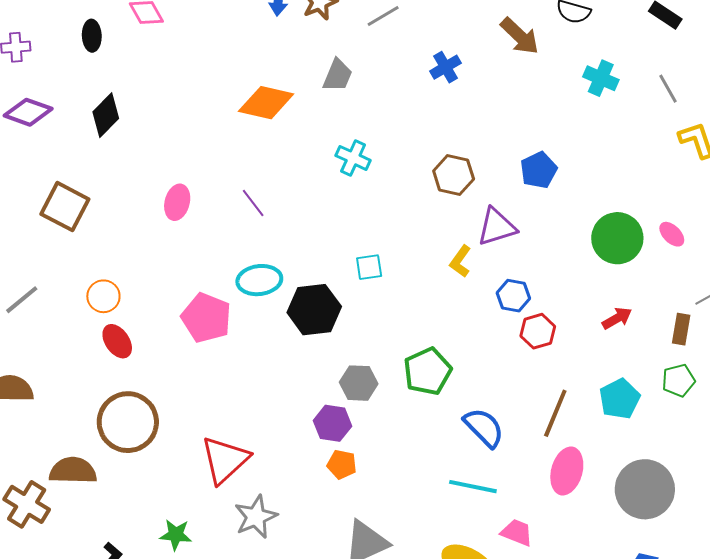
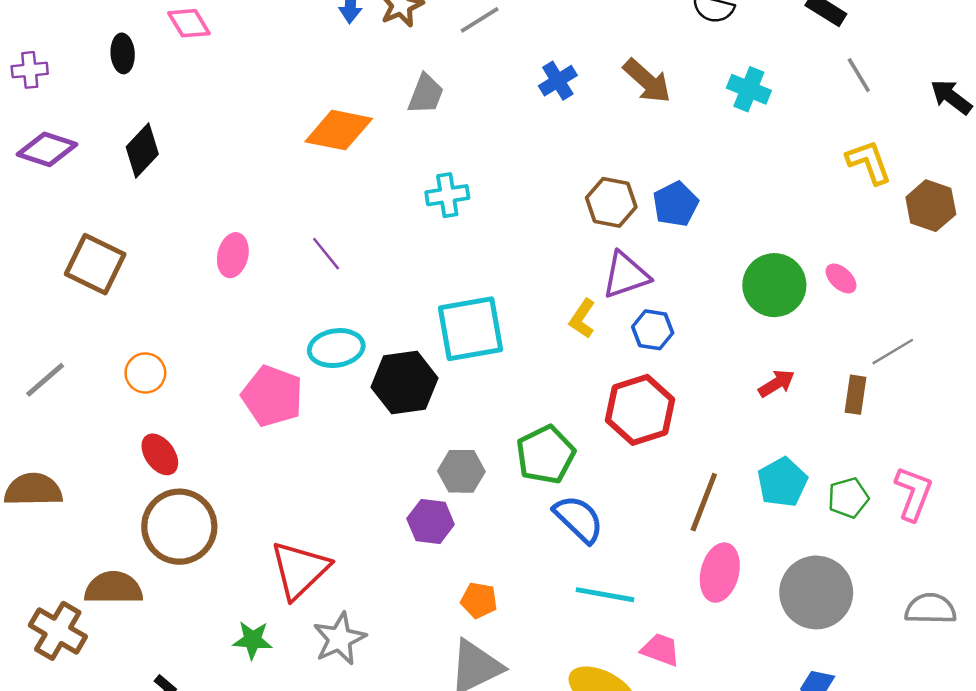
brown arrow: (520, 36) -> (647, 81), moved
gray line: (668, 89) -> (859, 75), moved
cyan cross: (353, 158) -> (447, 195), turned -32
brown hexagon: (454, 175) -> (611, 202), moved
cyan square: (369, 267) -> (470, 329), size x2.0
blue hexagon: (513, 296) -> (653, 330), moved
red hexagon: (538, 331) -> (640, 410), moved, size x1.6
red ellipse: (117, 341) -> (160, 454), moved
green pentagon: (678, 380) -> (848, 498), moved
blue semicircle: (484, 428) -> (579, 519), moved
orange pentagon: (342, 464) -> (479, 600), moved
green star: (176, 535) -> (252, 640), moved

